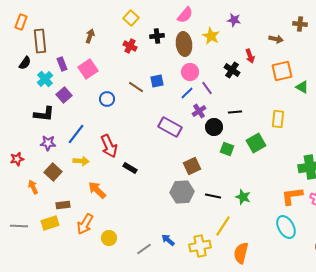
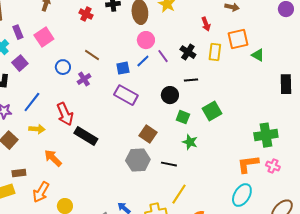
black cross: (232, 70) -> (188, 52), moved
blue square: (157, 81) -> (123, 68), moved
purple cross: (199, 111) -> (84, 79), moved
yellow rectangle: (278, 119) -> (215, 52), moved
brown square: (192, 166) -> (148, 134), turned -30
black rectangle: (130, 168) -> (86, 136), size x1.6
green star: (243, 197) -> (190, 142), moved
cyan ellipse: (286, 227) -> (242, 195), turned 60

